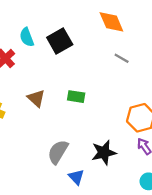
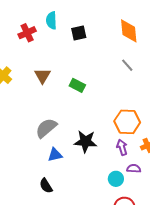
black square: (60, 41) -> (79, 33), size x0.7
blue triangle: (76, 177) -> (55, 155), turned 42

